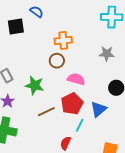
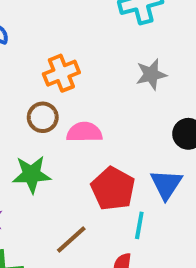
brown circle: (57, 61) -> (43, 117), moved
pink semicircle: (76, 79) -> (84, 132), moved
brown line: (46, 112) -> (71, 239), moved

